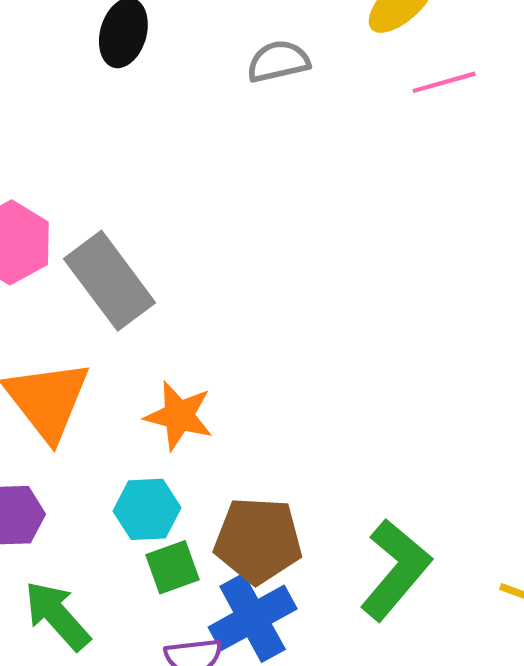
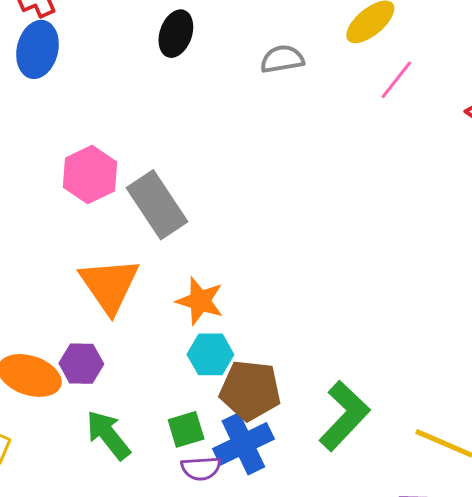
pink line: (444, 82) -> (396, 80), turned -39
cyan hexagon: (147, 509) -> (210, 354), moved
green square: (173, 567) -> (186, 429), moved

